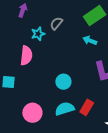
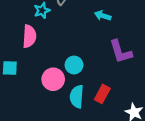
cyan semicircle: (65, 109) -> (77, 97), turned -66
pink circle: (32, 113) -> (53, 79), moved

